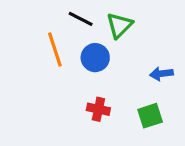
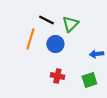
orange line: (55, 50) -> (30, 39), turned 35

